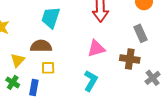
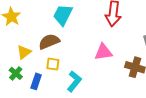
brown semicircle: (41, 46) -> (49, 42), turned -30
cyan L-shape: (91, 81) -> (74, 81), moved

